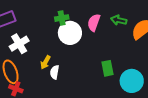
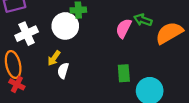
pink semicircle: (94, 23) -> (124, 28), moved
white circle: (70, 33) -> (65, 26), moved

